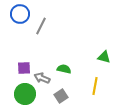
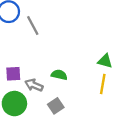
gray line: (41, 26) -> (33, 25), turned -54
yellow line: (95, 86) -> (103, 84), moved

